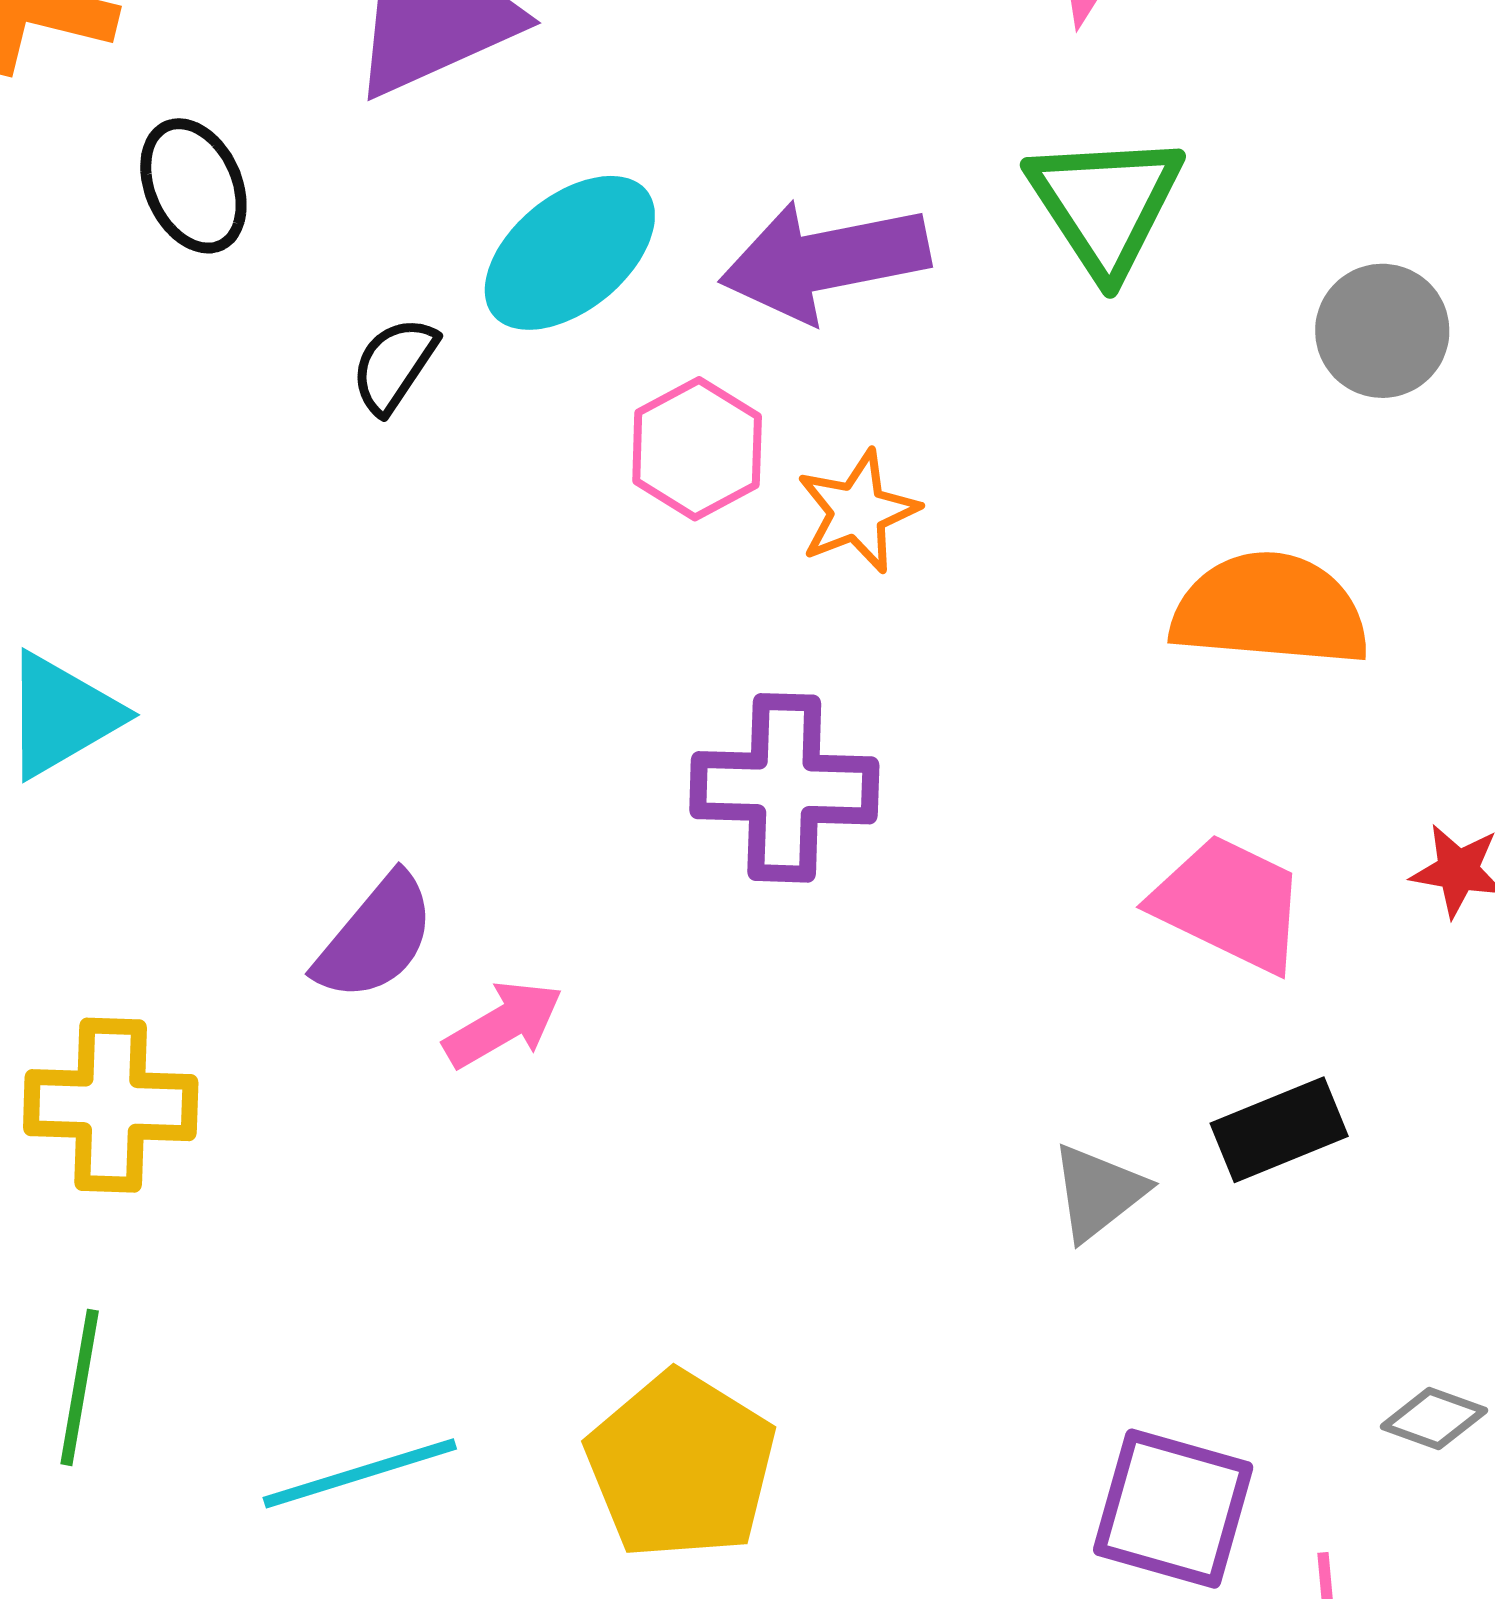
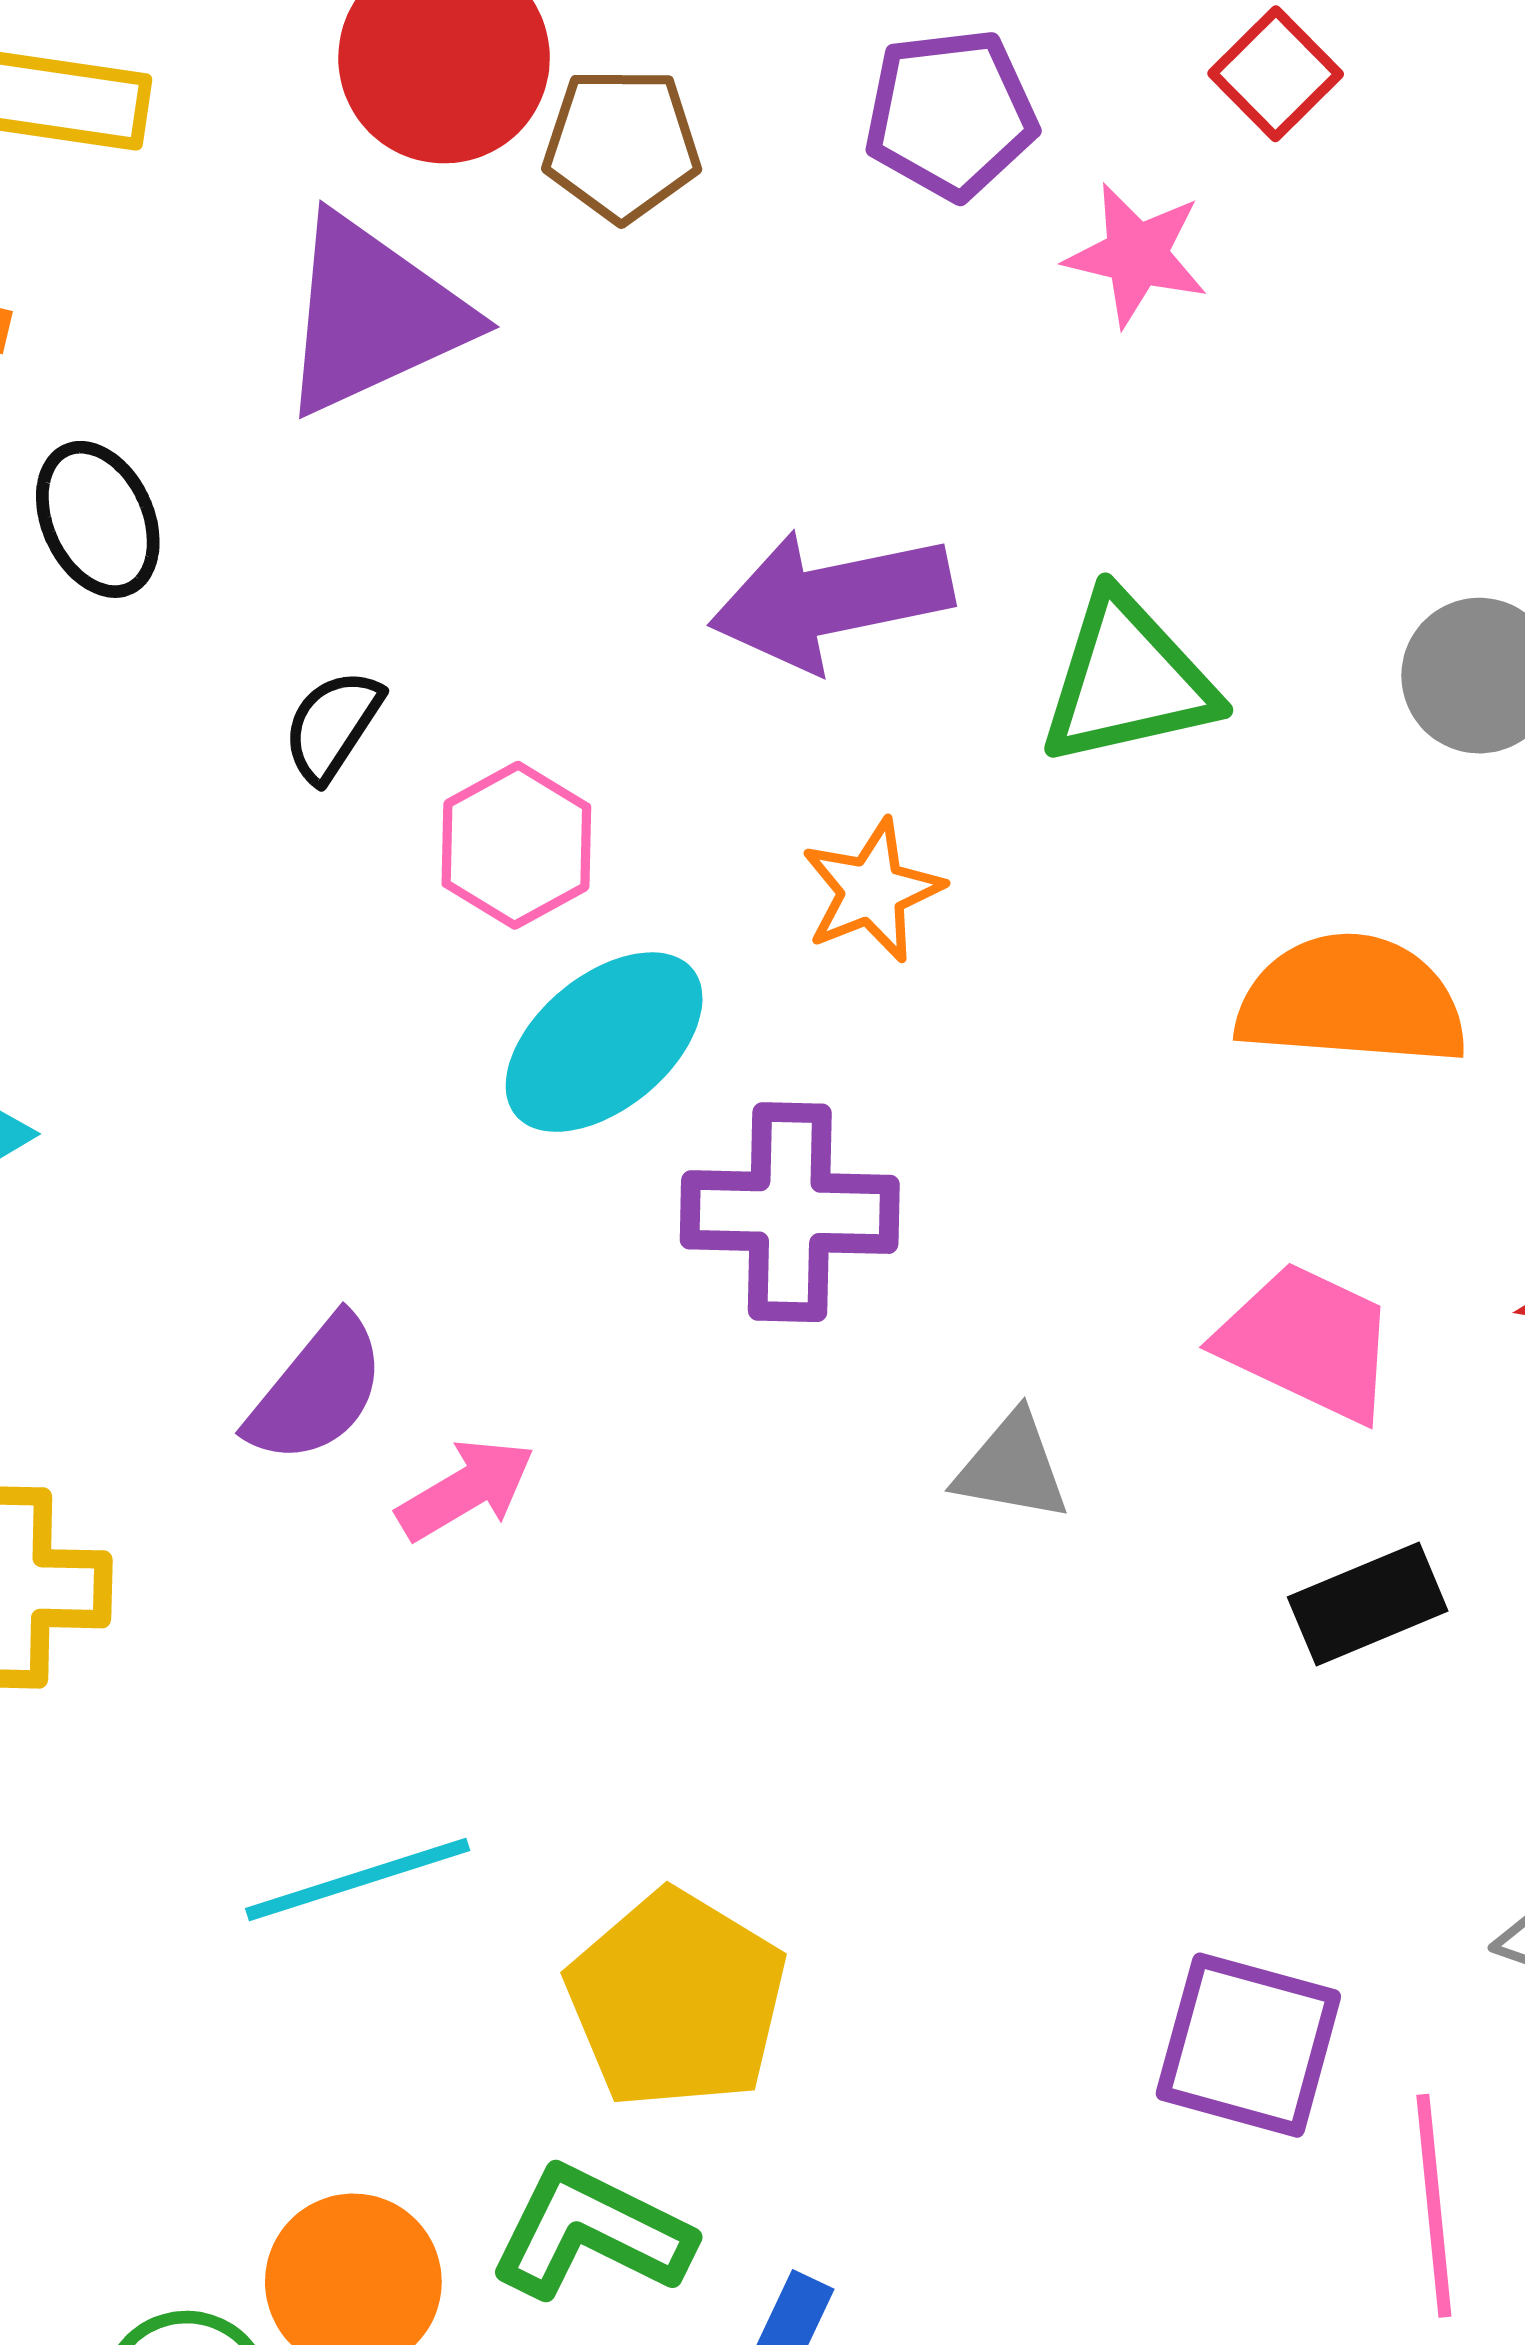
green triangle: (1105, 204) -> (1128, 680), moved, turned 51
cyan ellipse: (570, 253) -> (604, 1042), moved
pink hexagon: (697, 449) -> (516, 845), moved
gray triangle: (1098, 1192) -> (1012, 1467), moved, turned 49
cyan line: (360, 1473) -> (358, 1880), moved

